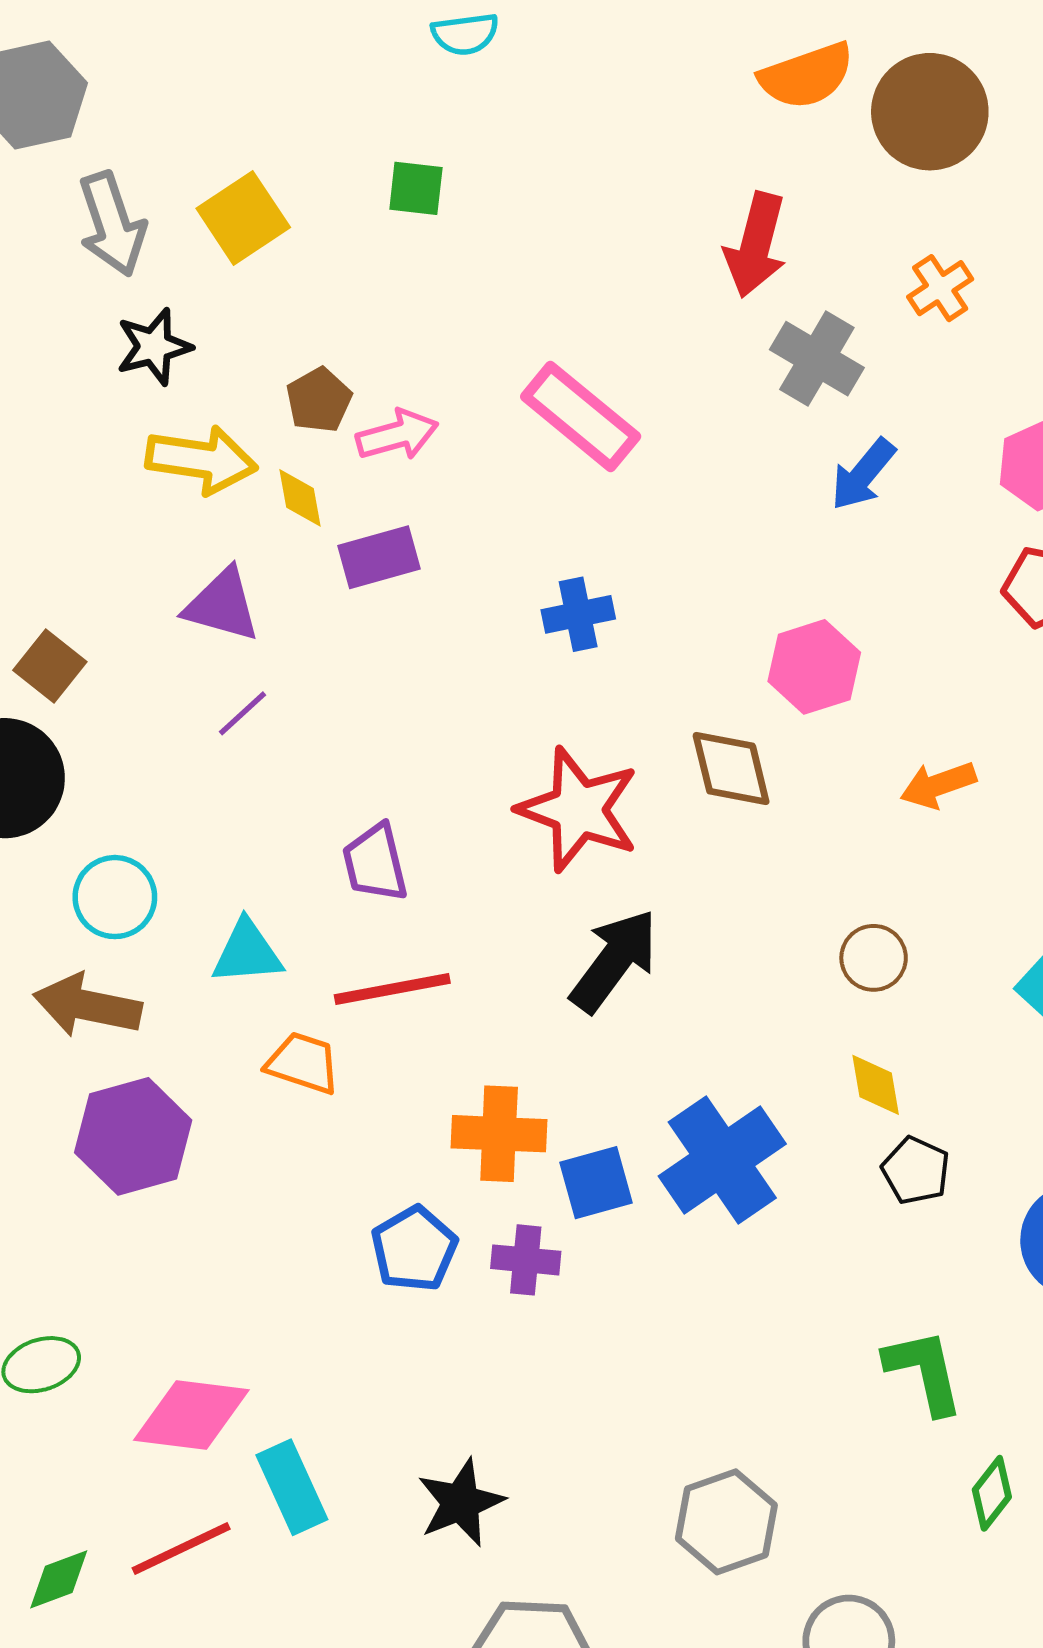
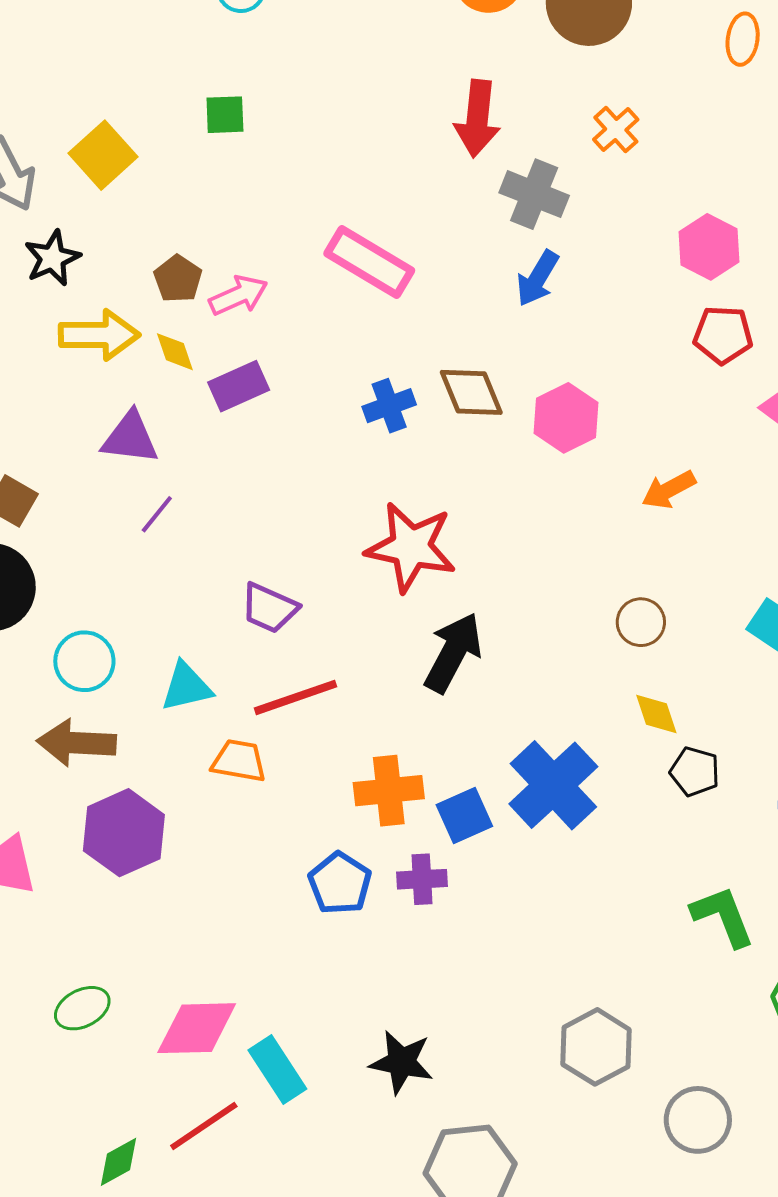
blue arrow: (863, 474) -> (538, 278), moved
brown diamond: (731, 769) -> (471, 392), moved
purple trapezoid: (375, 863) -> (269, 608), turned -44
black star: (461, 1503) -> (401, 1062), turned -30

